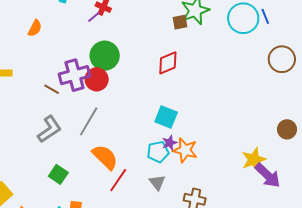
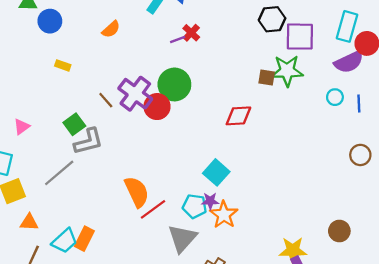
cyan circle: (243, 18) -> (335, 97), size x0.5
brown circle: (282, 59) -> (360, 155), size x0.7
purple cross: (74, 75) -> (135, 94), turned 32
gray line: (89, 121) -> (59, 173), moved
green square: (58, 174) -> (74, 124), moved
red line: (118, 180) -> (153, 209), moved
gray triangle: (157, 182) -> (182, 238), size x1.6

